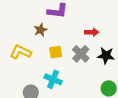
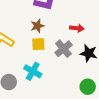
brown star: (40, 30) -> (37, 26), moved

